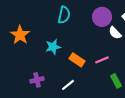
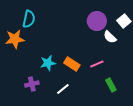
cyan semicircle: (64, 15) -> (29, 19), moved
orange star: (20, 35) -> (15, 39), turned 30
cyan star: (53, 47) -> (48, 63), moved

